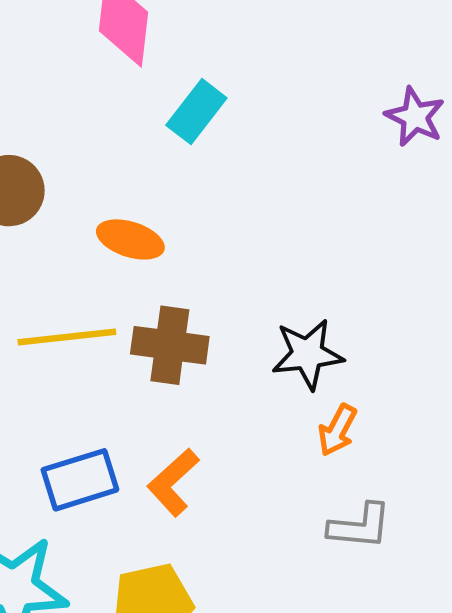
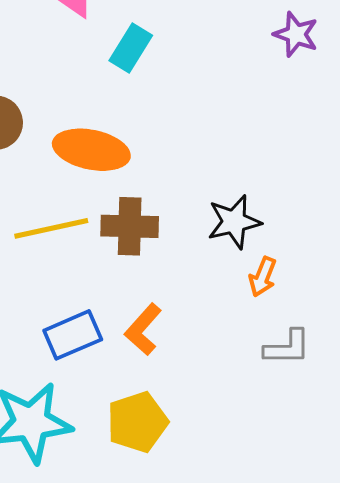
orange ellipse: (130, 239) -> (91, 150), size x1.5

